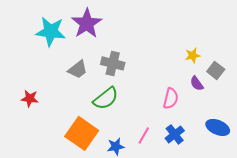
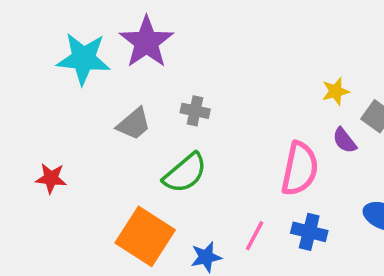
gray cross: (113, 63) -> (195, 111), size x0.7
pink semicircle: (171, 98) -> (300, 169), size x1.4
blue cross: (175, 134) -> (309, 232), turned -36

